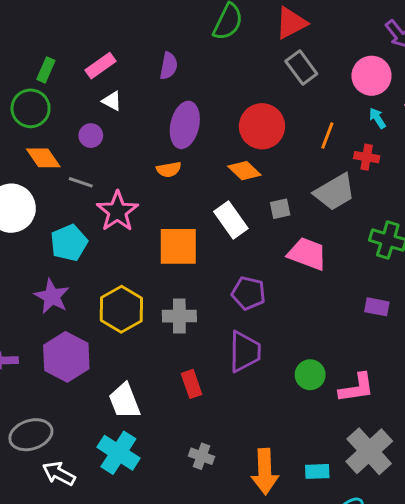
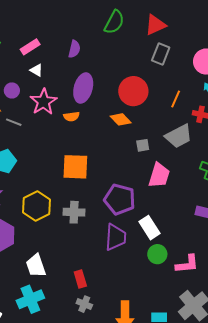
gray rectangle: (301, 67) -> (161, 54), turned 55
purple circle: (91, 136) -> (12, 90), moved
pink star: (117, 211) -> (43, 102), moved
white rectangle: (231, 220) -> (150, 228), moved
pink trapezoid: (307, 254) -> (159, 175), turned 84
purple pentagon: (249, 293) -> (120, 199), size x1.4
red rectangle: (191, 384) -> (80, 279), moved
cyan cross: (118, 453) -> (30, 299), turned 32

